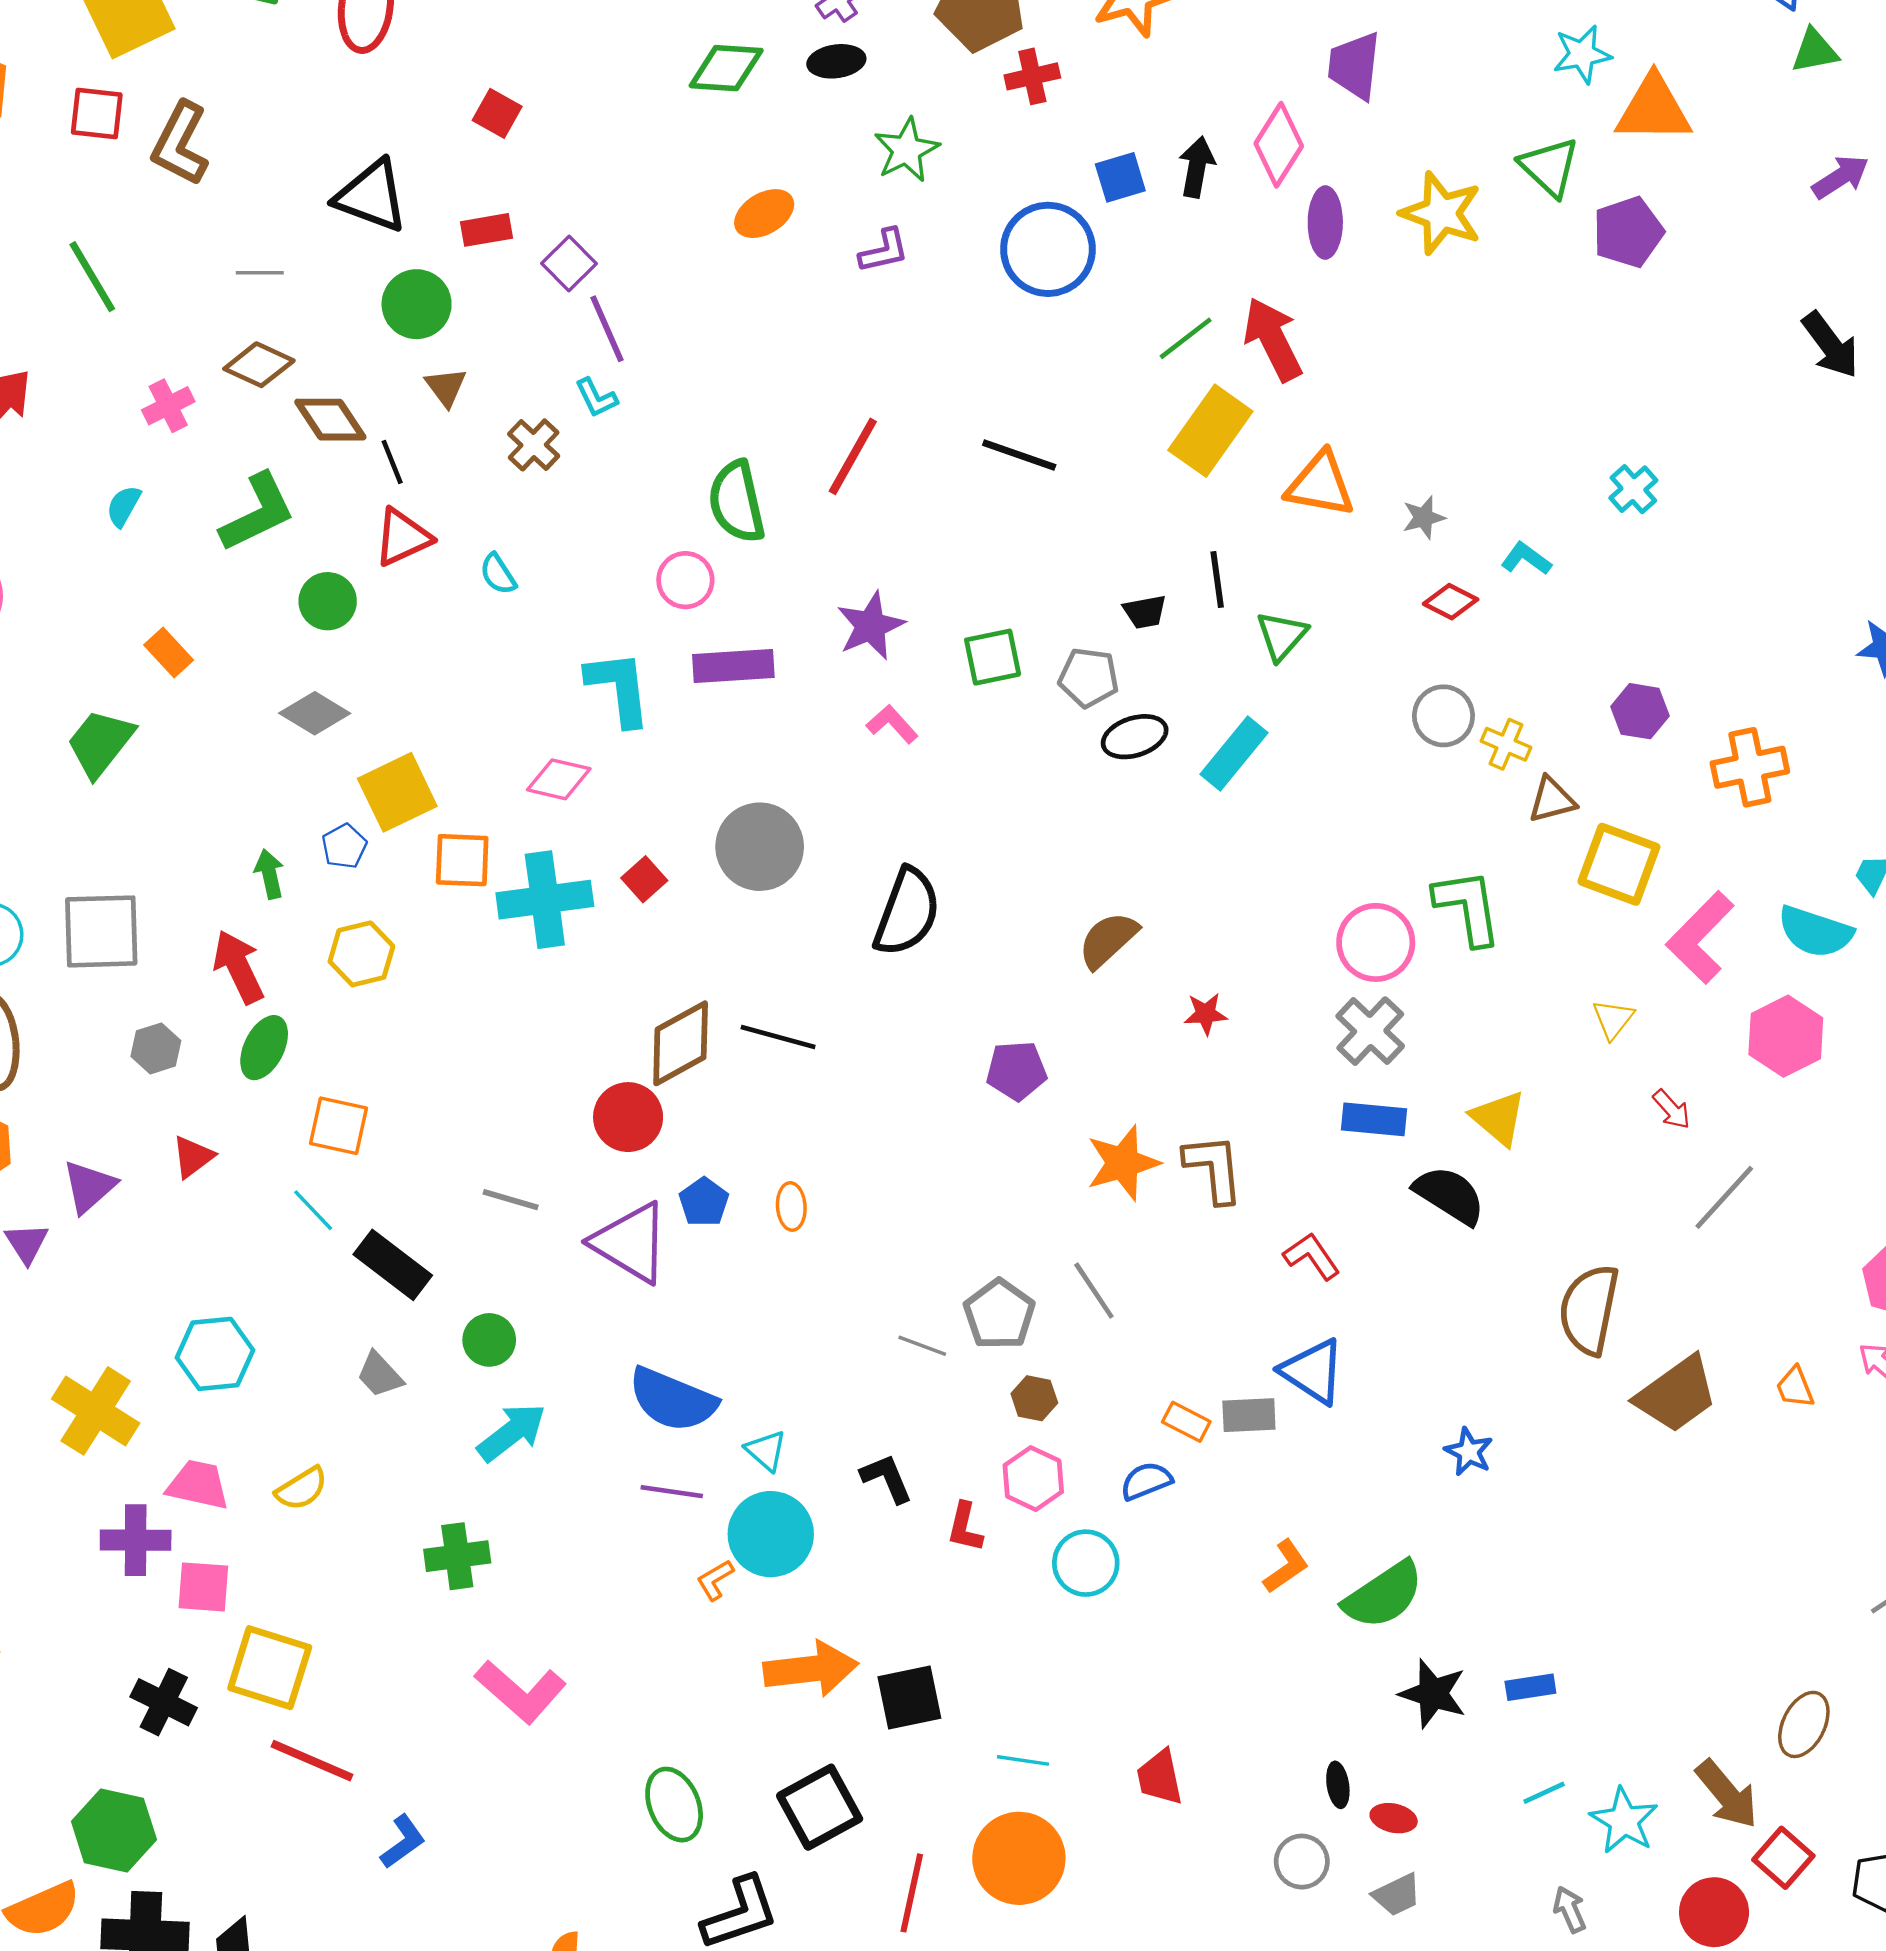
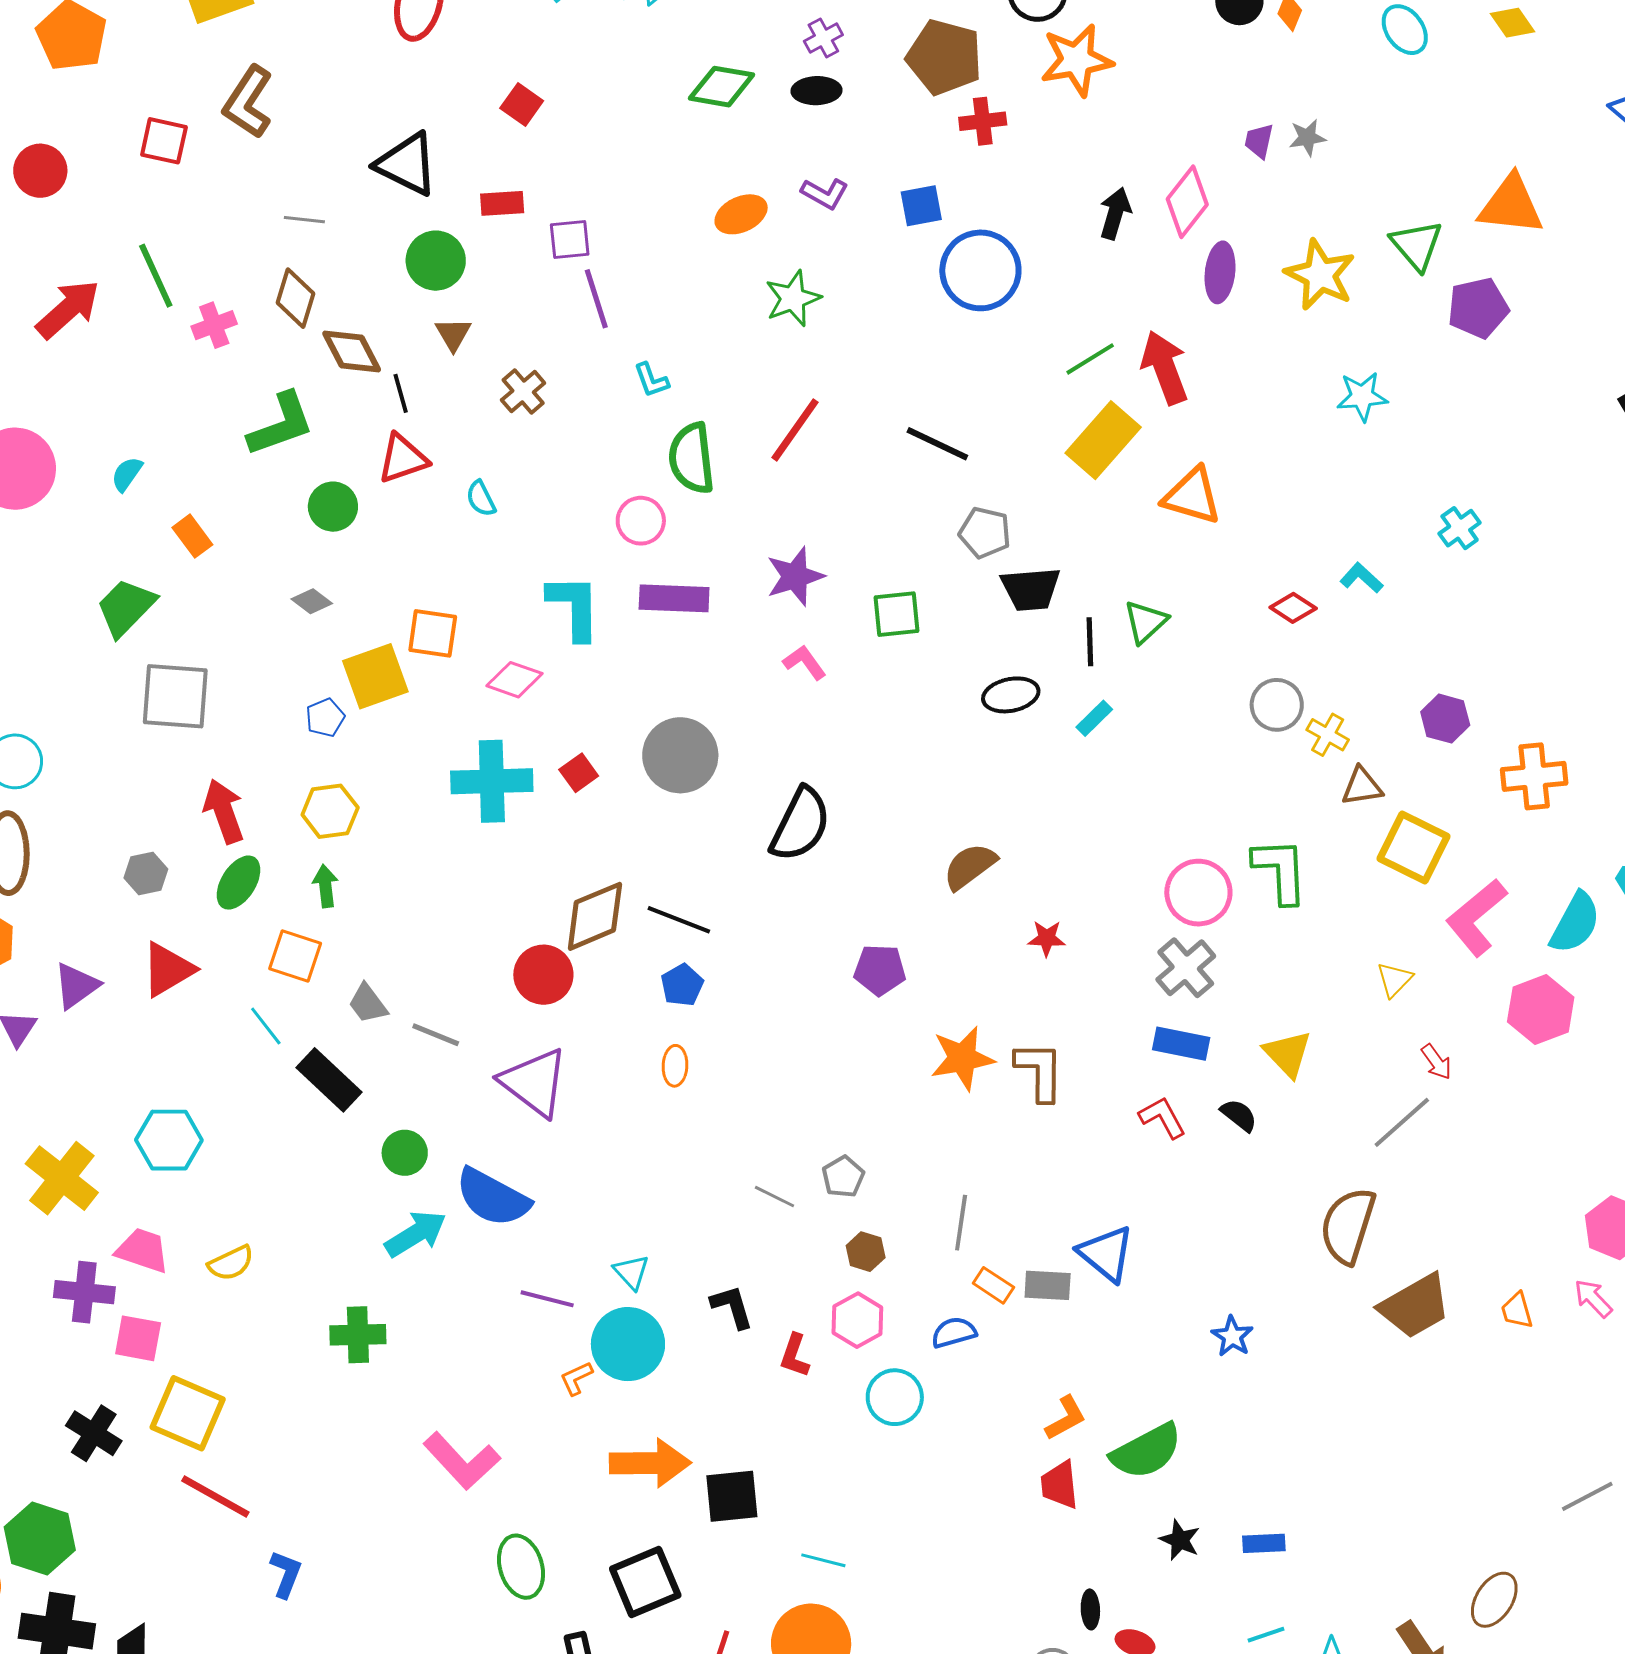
cyan star: (1582, 54) -> (1362, 396), moved
purple trapezoid: (1354, 66) -> (1259, 141), size x0.6
red square: (97, 114) -> (164, 141), moved
green star: (907, 150) -> (793, 298), moved
blue square: (1120, 177) -> (921, 206), moved
purple L-shape: (884, 251) -> (825, 194), moved, turned 36
purple square: (569, 264) -> (570, 240), turned 33
green line: (92, 277) -> (156, 276), moved
brown diamond: (259, 365) -> (295, 298), turned 76
cyan L-shape: (596, 398) -> (651, 380), moved
cyan semicircle: (124, 506) -> (127, 474), moved
gray star: (1424, 517) -> (1307, 138), moved
black line: (1217, 579) -> (1090, 642), moved
black trapezoid: (1145, 612) -> (1031, 589), size x1.6
gray pentagon: (1089, 678) -> (985, 533), moved
gray diamond: (315, 713) -> (312, 601), size x0.7
cyan rectangle: (1234, 753) -> (1094, 718), size x0.6
orange square: (462, 860) -> (433, 633), moved
green arrow: (269, 874) -> (325, 886), moved
gray square: (101, 931) -> (175, 696), moved
cyan semicircle: (1815, 932) -> (1575, 923), turned -86
red triangle: (193, 1157) -> (168, 969), size x1.5
black semicircle: (1450, 1195) -> (1239, 1115), size x0.6
gray line: (1724, 1197) -> (1402, 1122), moved
blue pentagon: (704, 1202) -> (682, 985), moved
red L-shape: (1312, 1256) -> (1162, 1117), moved
gray line: (1094, 1291) -> (961, 1223), moved, turned 36
gray pentagon: (999, 1314) -> (843, 1177), size x0.7
gray trapezoid: (380, 1375) -> (368, 1004), moved
blue semicircle: (673, 1400) -> (493, 1197), moved
pink L-shape: (521, 1692) -> (462, 1461), moved
black star: (1433, 1694) -> (1180, 1540), size x0.7
red trapezoid: (1160, 1777) -> (1060, 1485), moved
blue L-shape: (403, 1842) -> (286, 1574), turned -39

